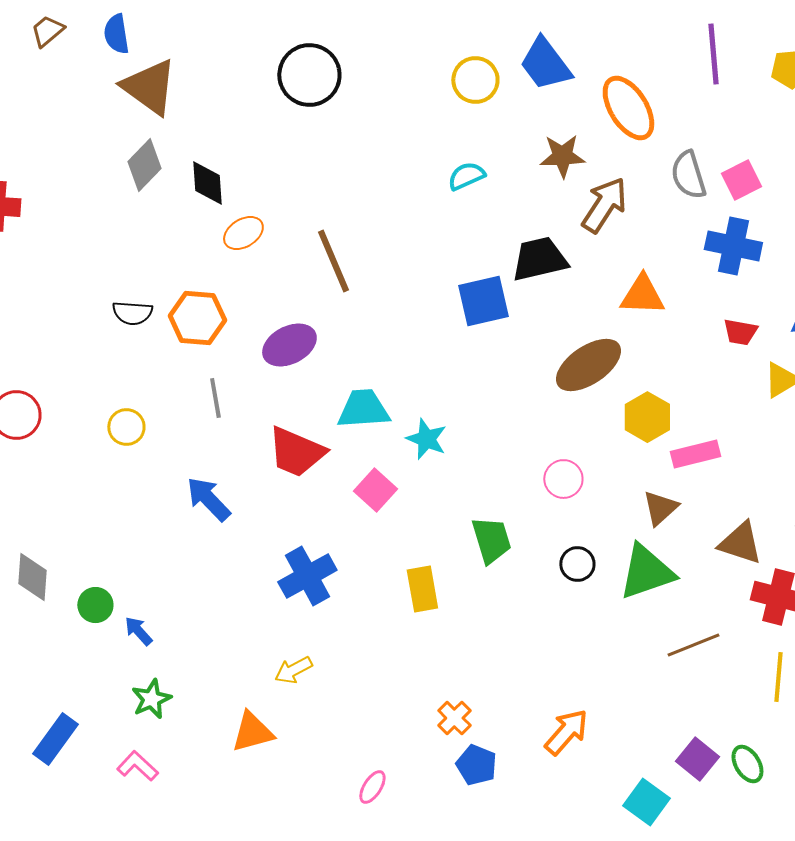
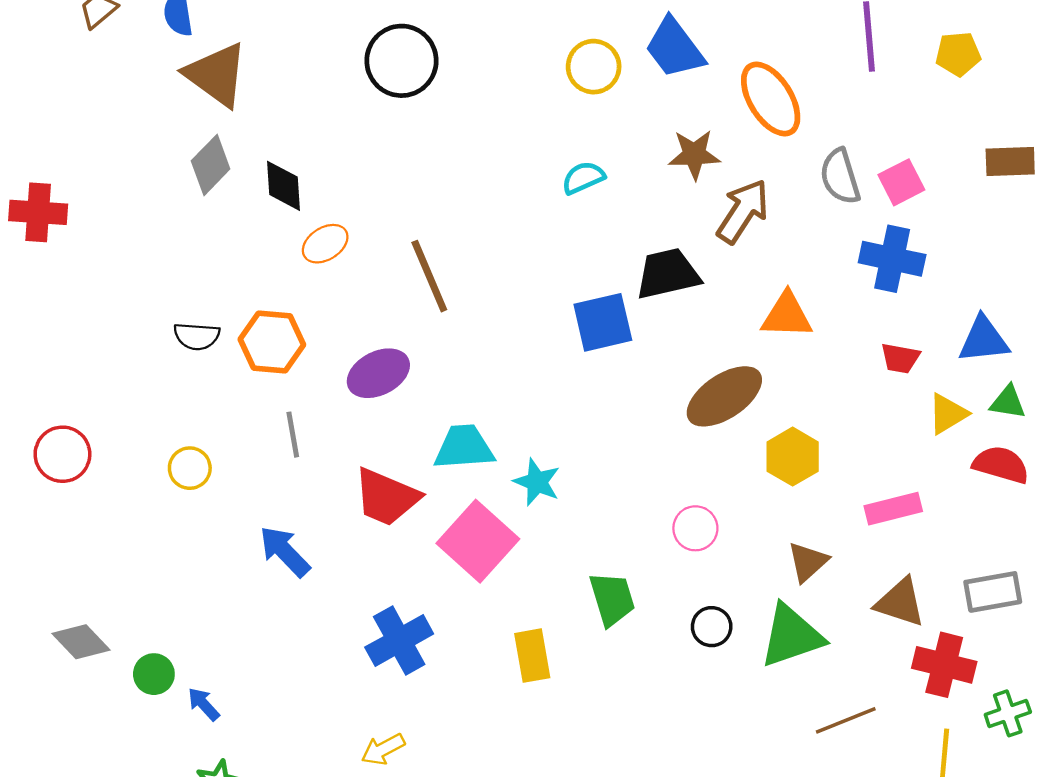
pink rectangle: (695, 454) -> (893, 509), moved
pink square: (375, 490) -> (478, 541), size x1.6
gray diamond: (32, 577) -> (81, 642), turned -48

